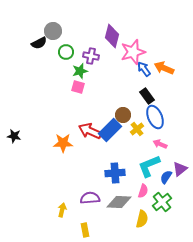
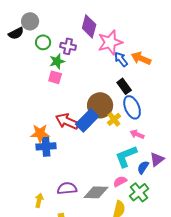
brown circle: (123, 115) -> (100, 105), size x1.6
blue cross: (115, 173) -> (46, 146), moved
pink semicircle: (143, 191) -> (120, 181), turned -136

